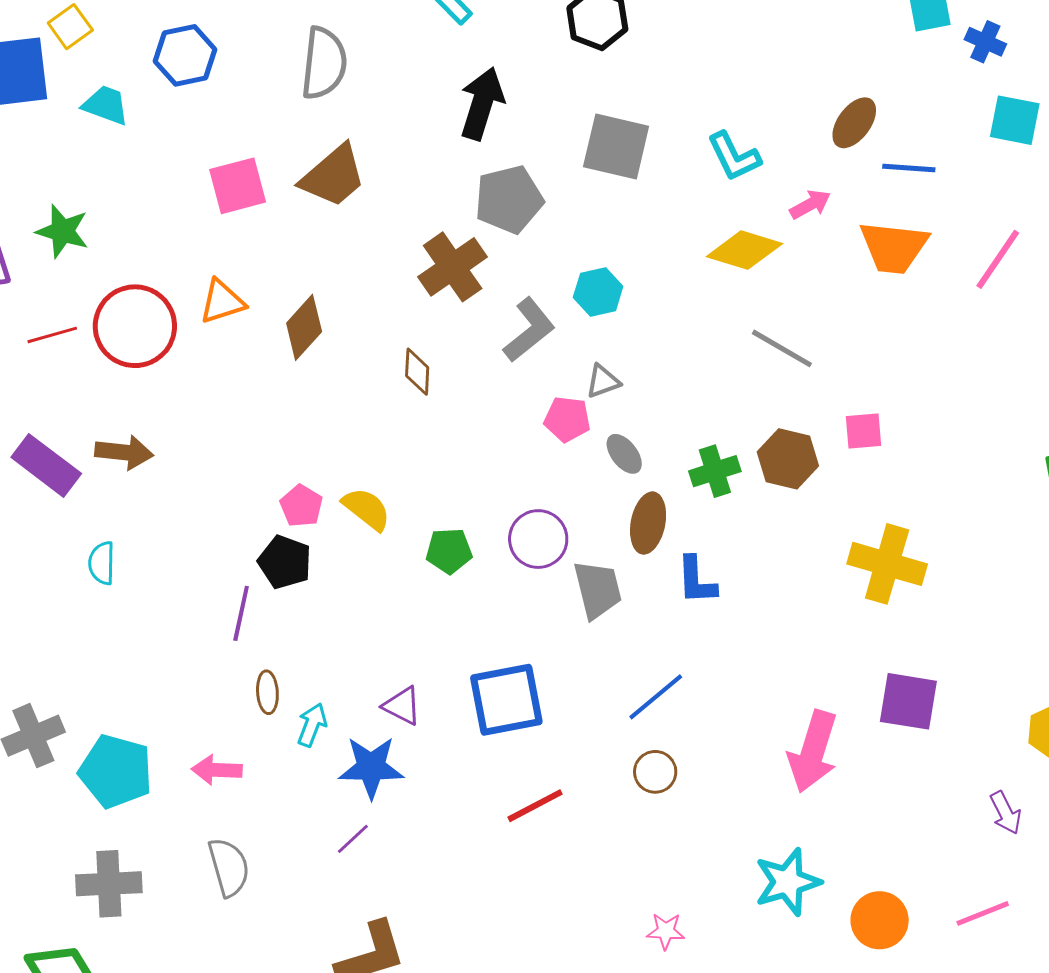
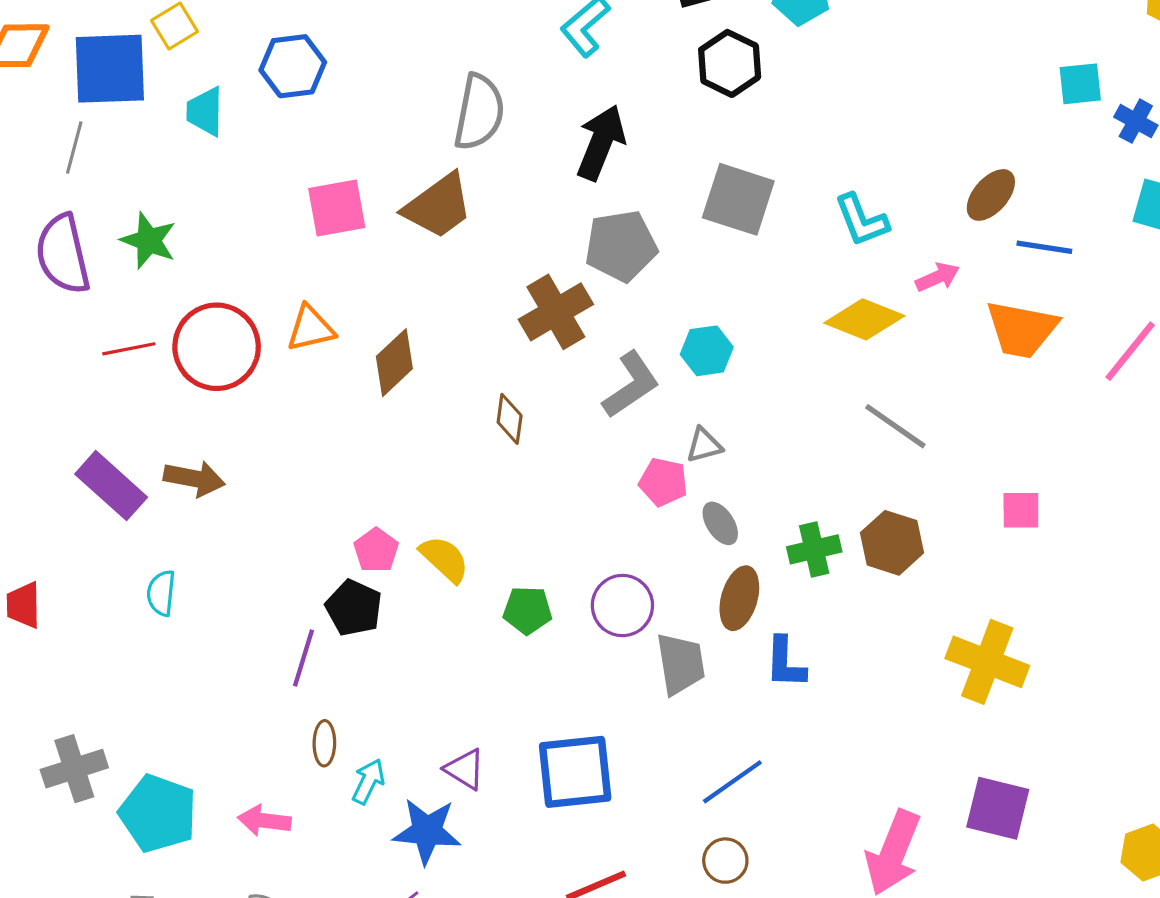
gray semicircle: (324, 63) -> (479, 112), moved
cyan trapezoid: (106, 105) -> (205, 112), turned -114
pink square: (863, 431) -> (1021, 510), moved

